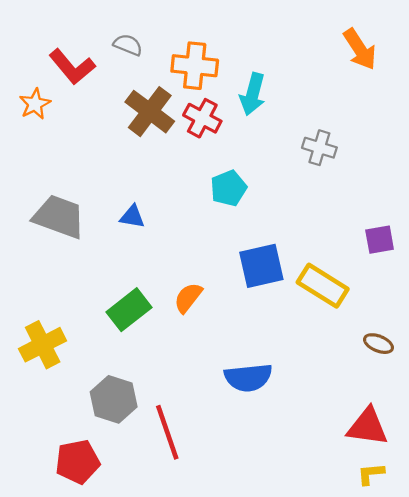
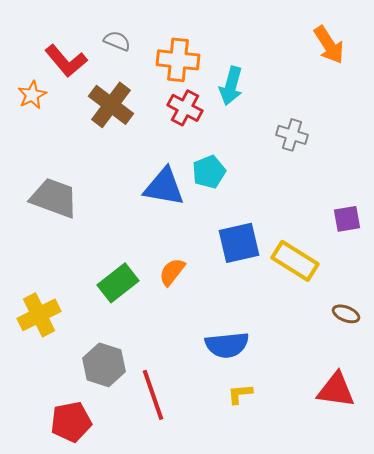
brown cross: (150, 112) -> (111, 105), moved
blue triangle: (132, 217) -> (164, 187), moved, size x1.8
yellow L-shape: (371, 474) -> (240, 394), moved

